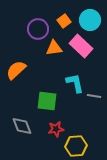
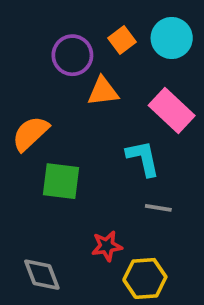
pink rectangle: (81, 46) -> (172, 111), moved
gray line: (94, 96) -> (158, 208), moved
green square: (47, 101) -> (61, 181), moved
gray diamond: (22, 126) -> (42, 275), moved

